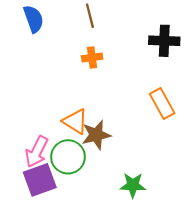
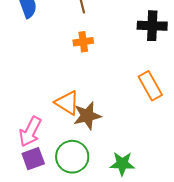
green circle: (68, 157) -> (72, 157), moved
purple square: (40, 180) -> (33, 159), size x0.7

